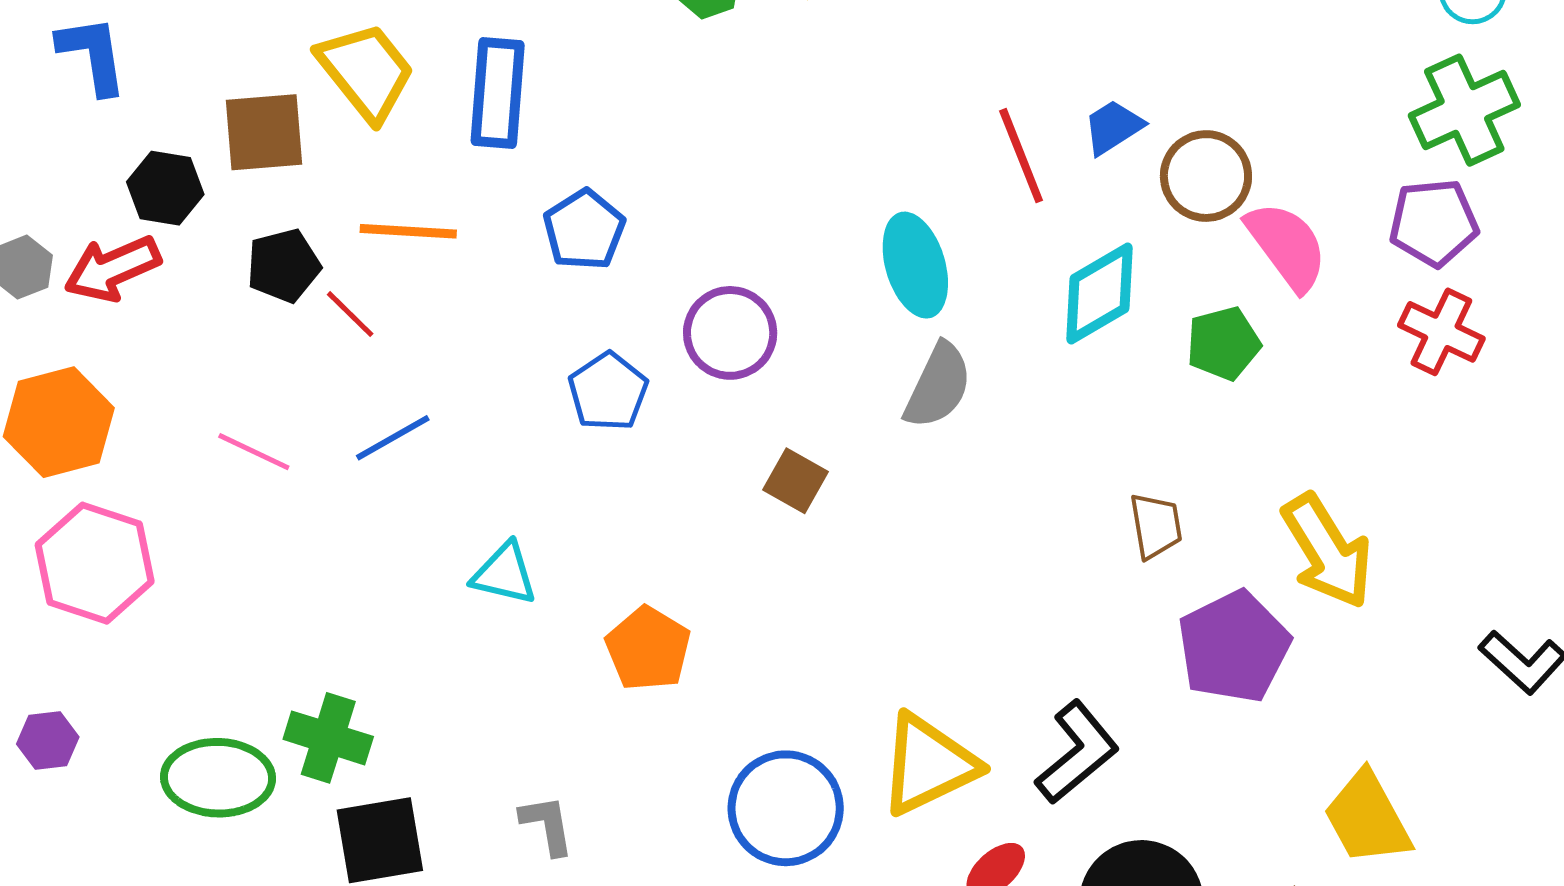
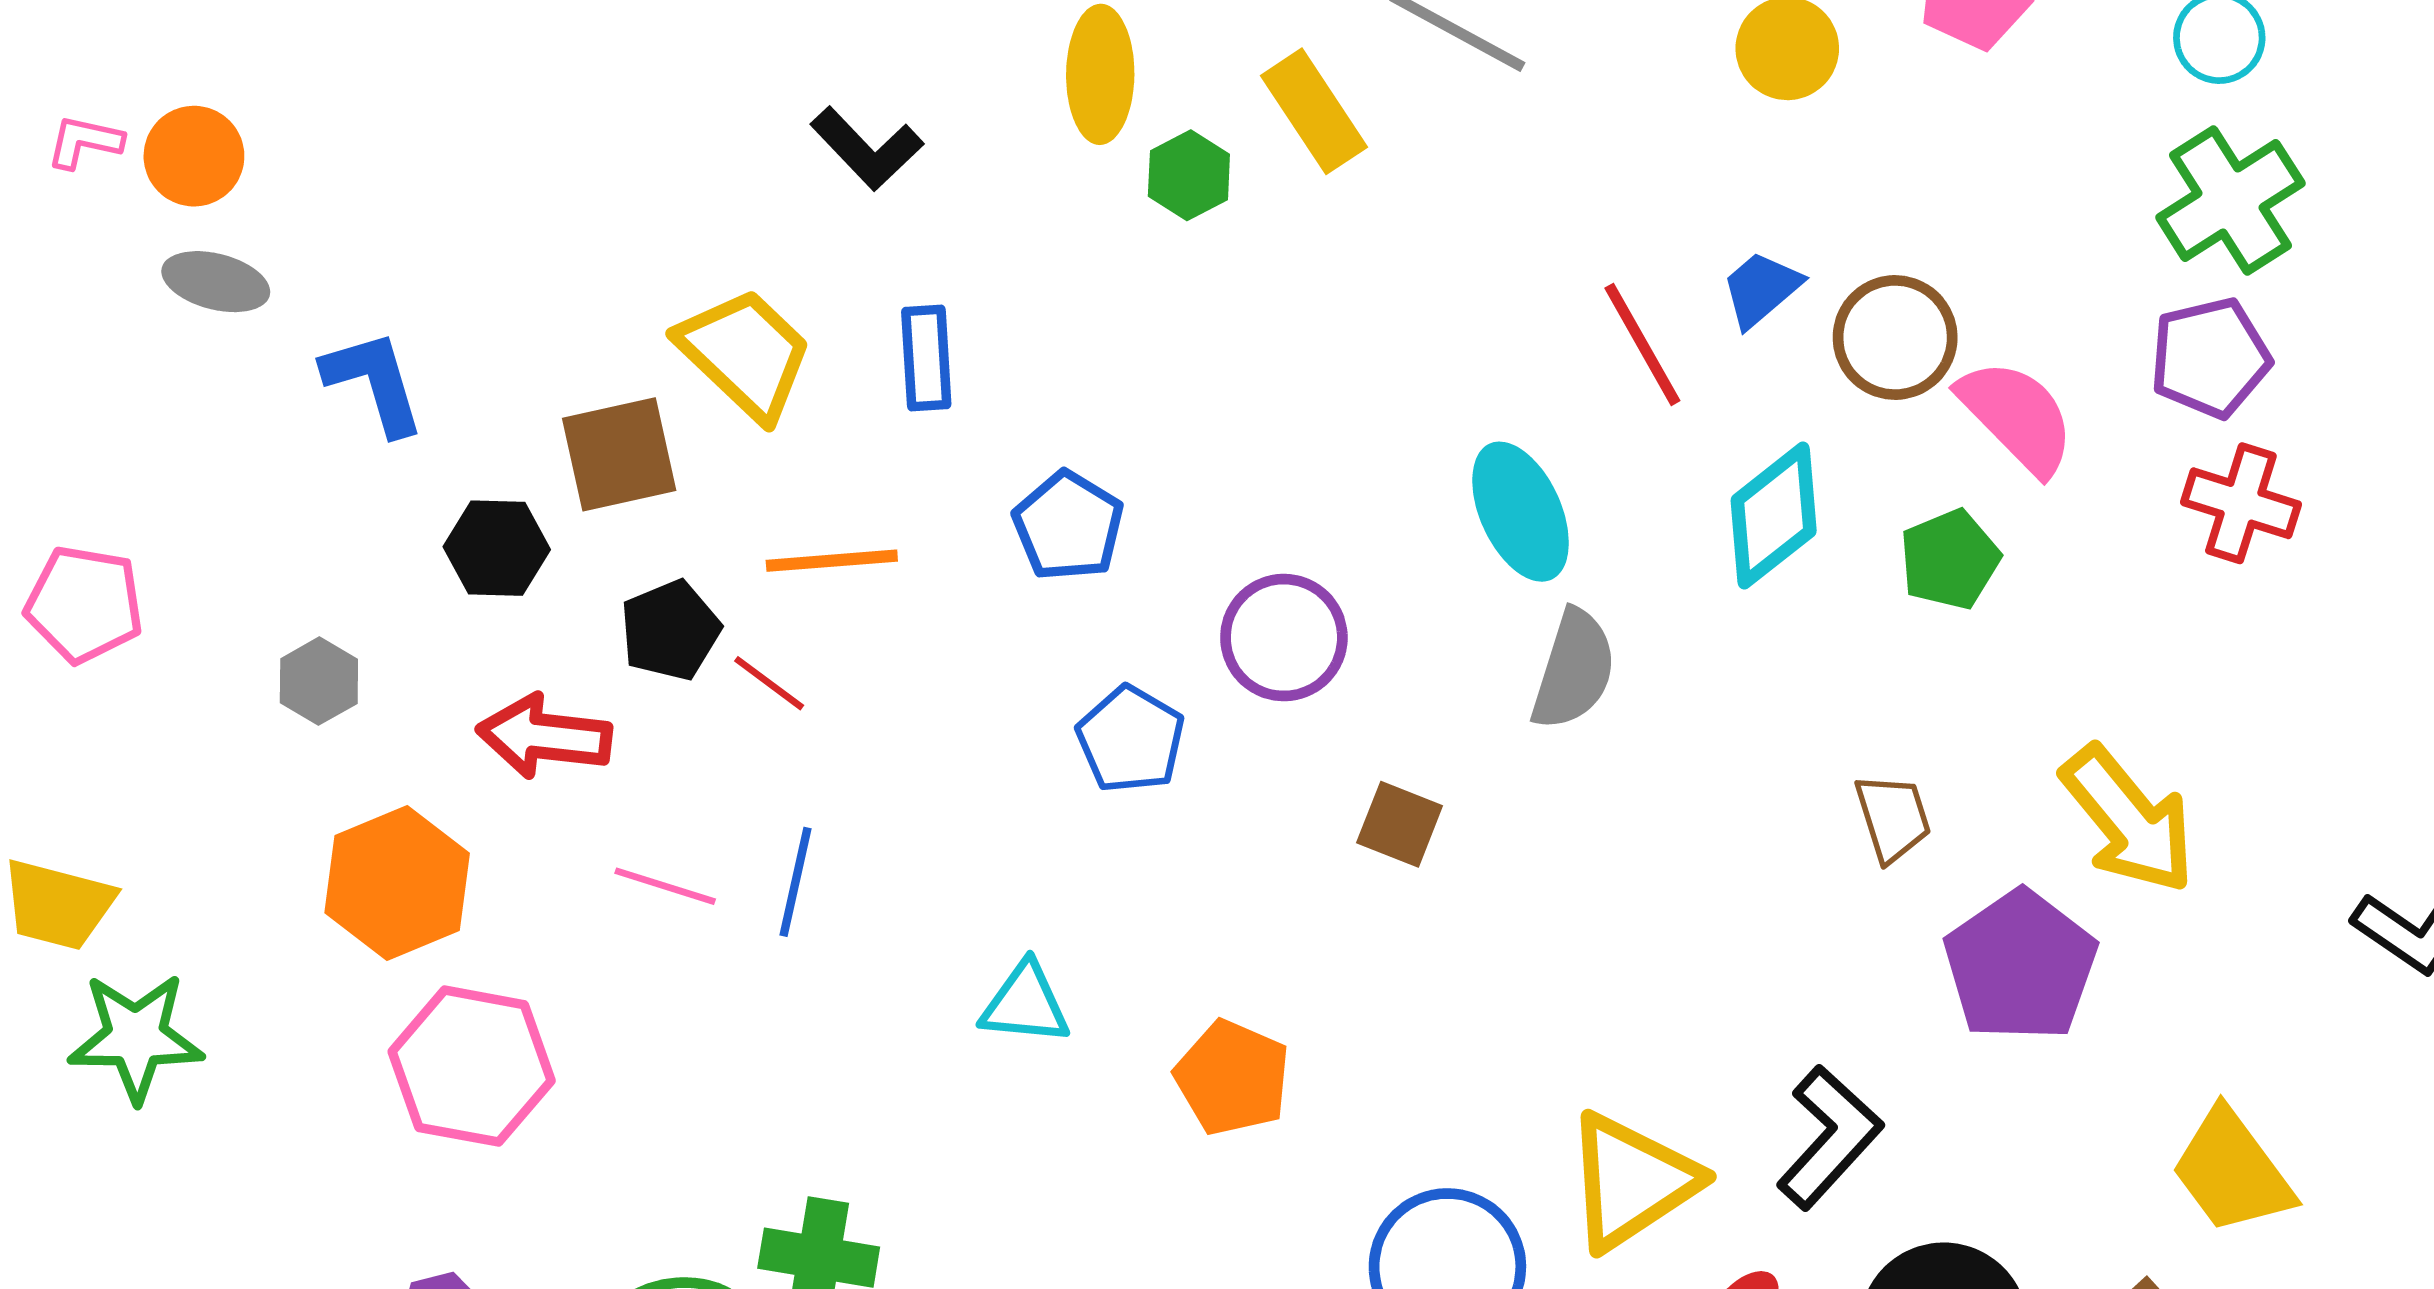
blue rectangle: (498, 93) -> (926, 358), size x0.7
red arrow: (112, 269) -> (544, 736), moved, turned 38
blue line: (393, 438) -> (795, 882), moved, turned -40

